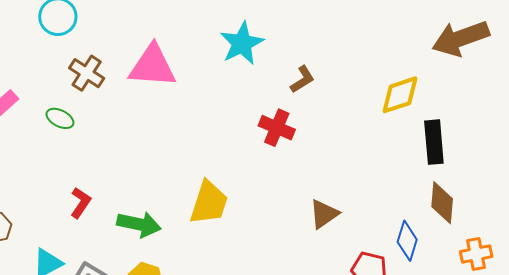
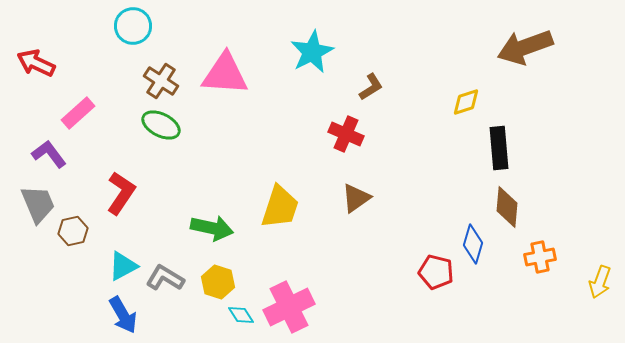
yellow diamond: (400, 95) -> (466, 102), size x0.7
green ellipse: (60, 118) -> (161, 125), moved, size x1.4
red L-shape: (80, 203) -> (121, 193), moved, size x1.4
brown triangle: (324, 214) -> (356, 198), moved

